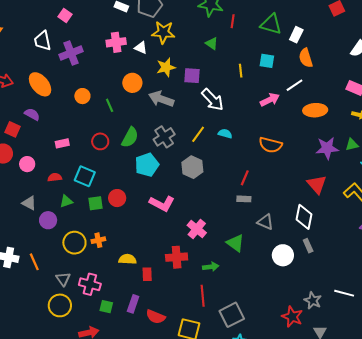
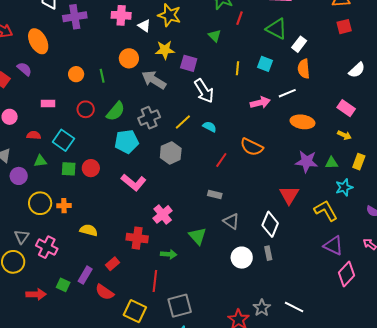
orange circle: (82, 96) -> (76, 74), moved
red line: (245, 178) -> (221, 160), moved
red rectangle: (147, 274) -> (112, 264), moved, turned 40
green square: (106, 307) -> (63, 285), moved

